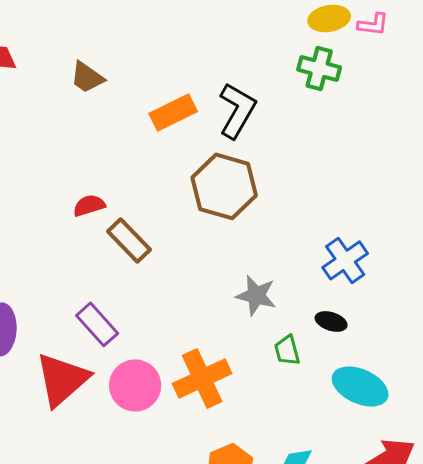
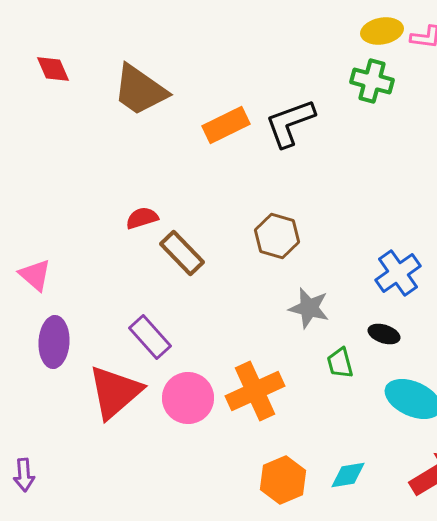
brown trapezoid: (87, 77) -> (140, 90), size x1.6
black L-shape: (237, 110) -> (290, 123), turned -140
brown hexagon: (224, 186) -> (277, 236), moved, size x0.7

